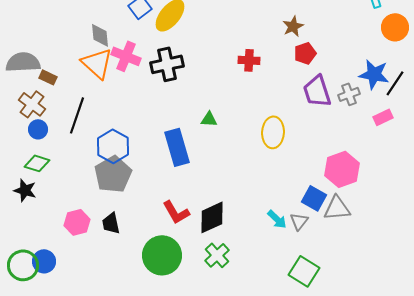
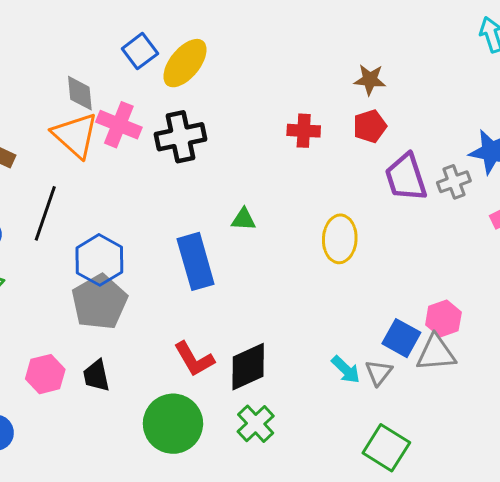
brown star: (293, 26) -> (370, 80), turned 30
red pentagon: (305, 53) -> (370, 126), moved
pink hexagon: (342, 169) -> (443, 319), moved, size x0.7

